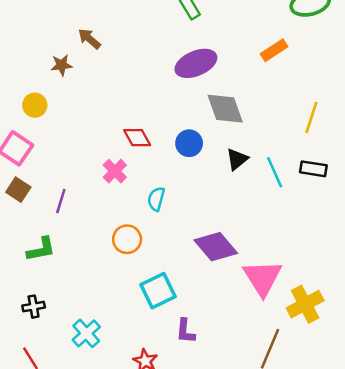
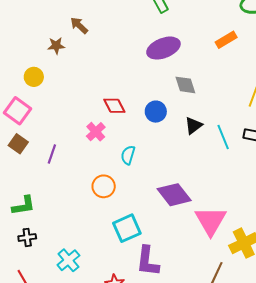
gray diamond: (225, 109) -> (185, 85), size x0.7
green L-shape: (41, 249) -> (24, 206), moved
purple L-shape: (185, 331) -> (148, 261), size x1.5

